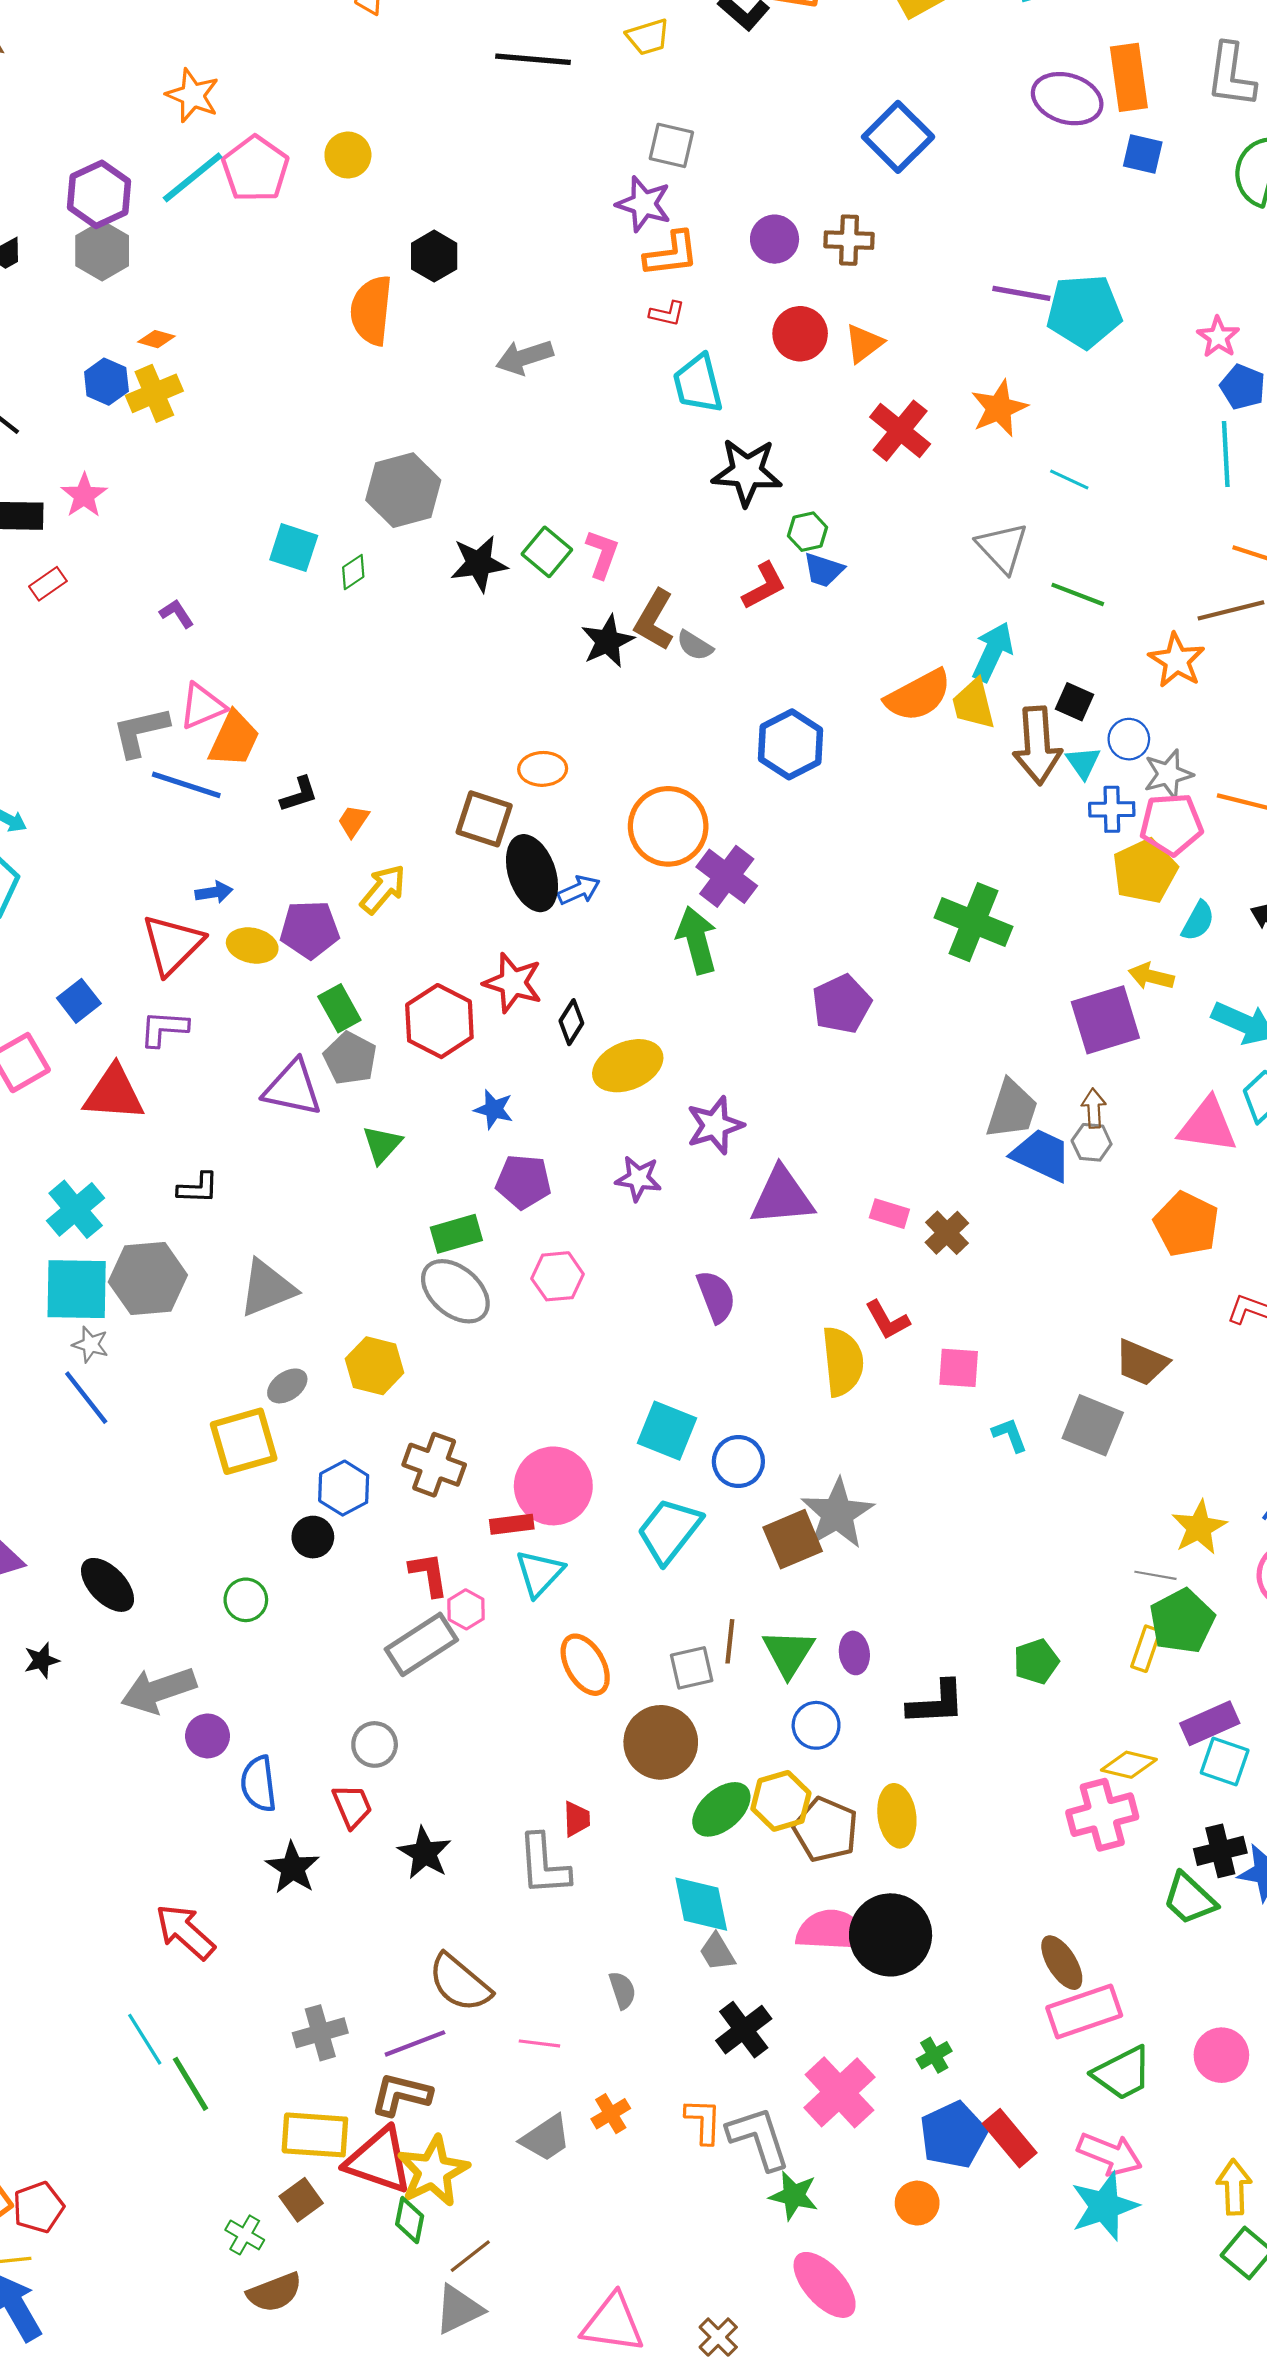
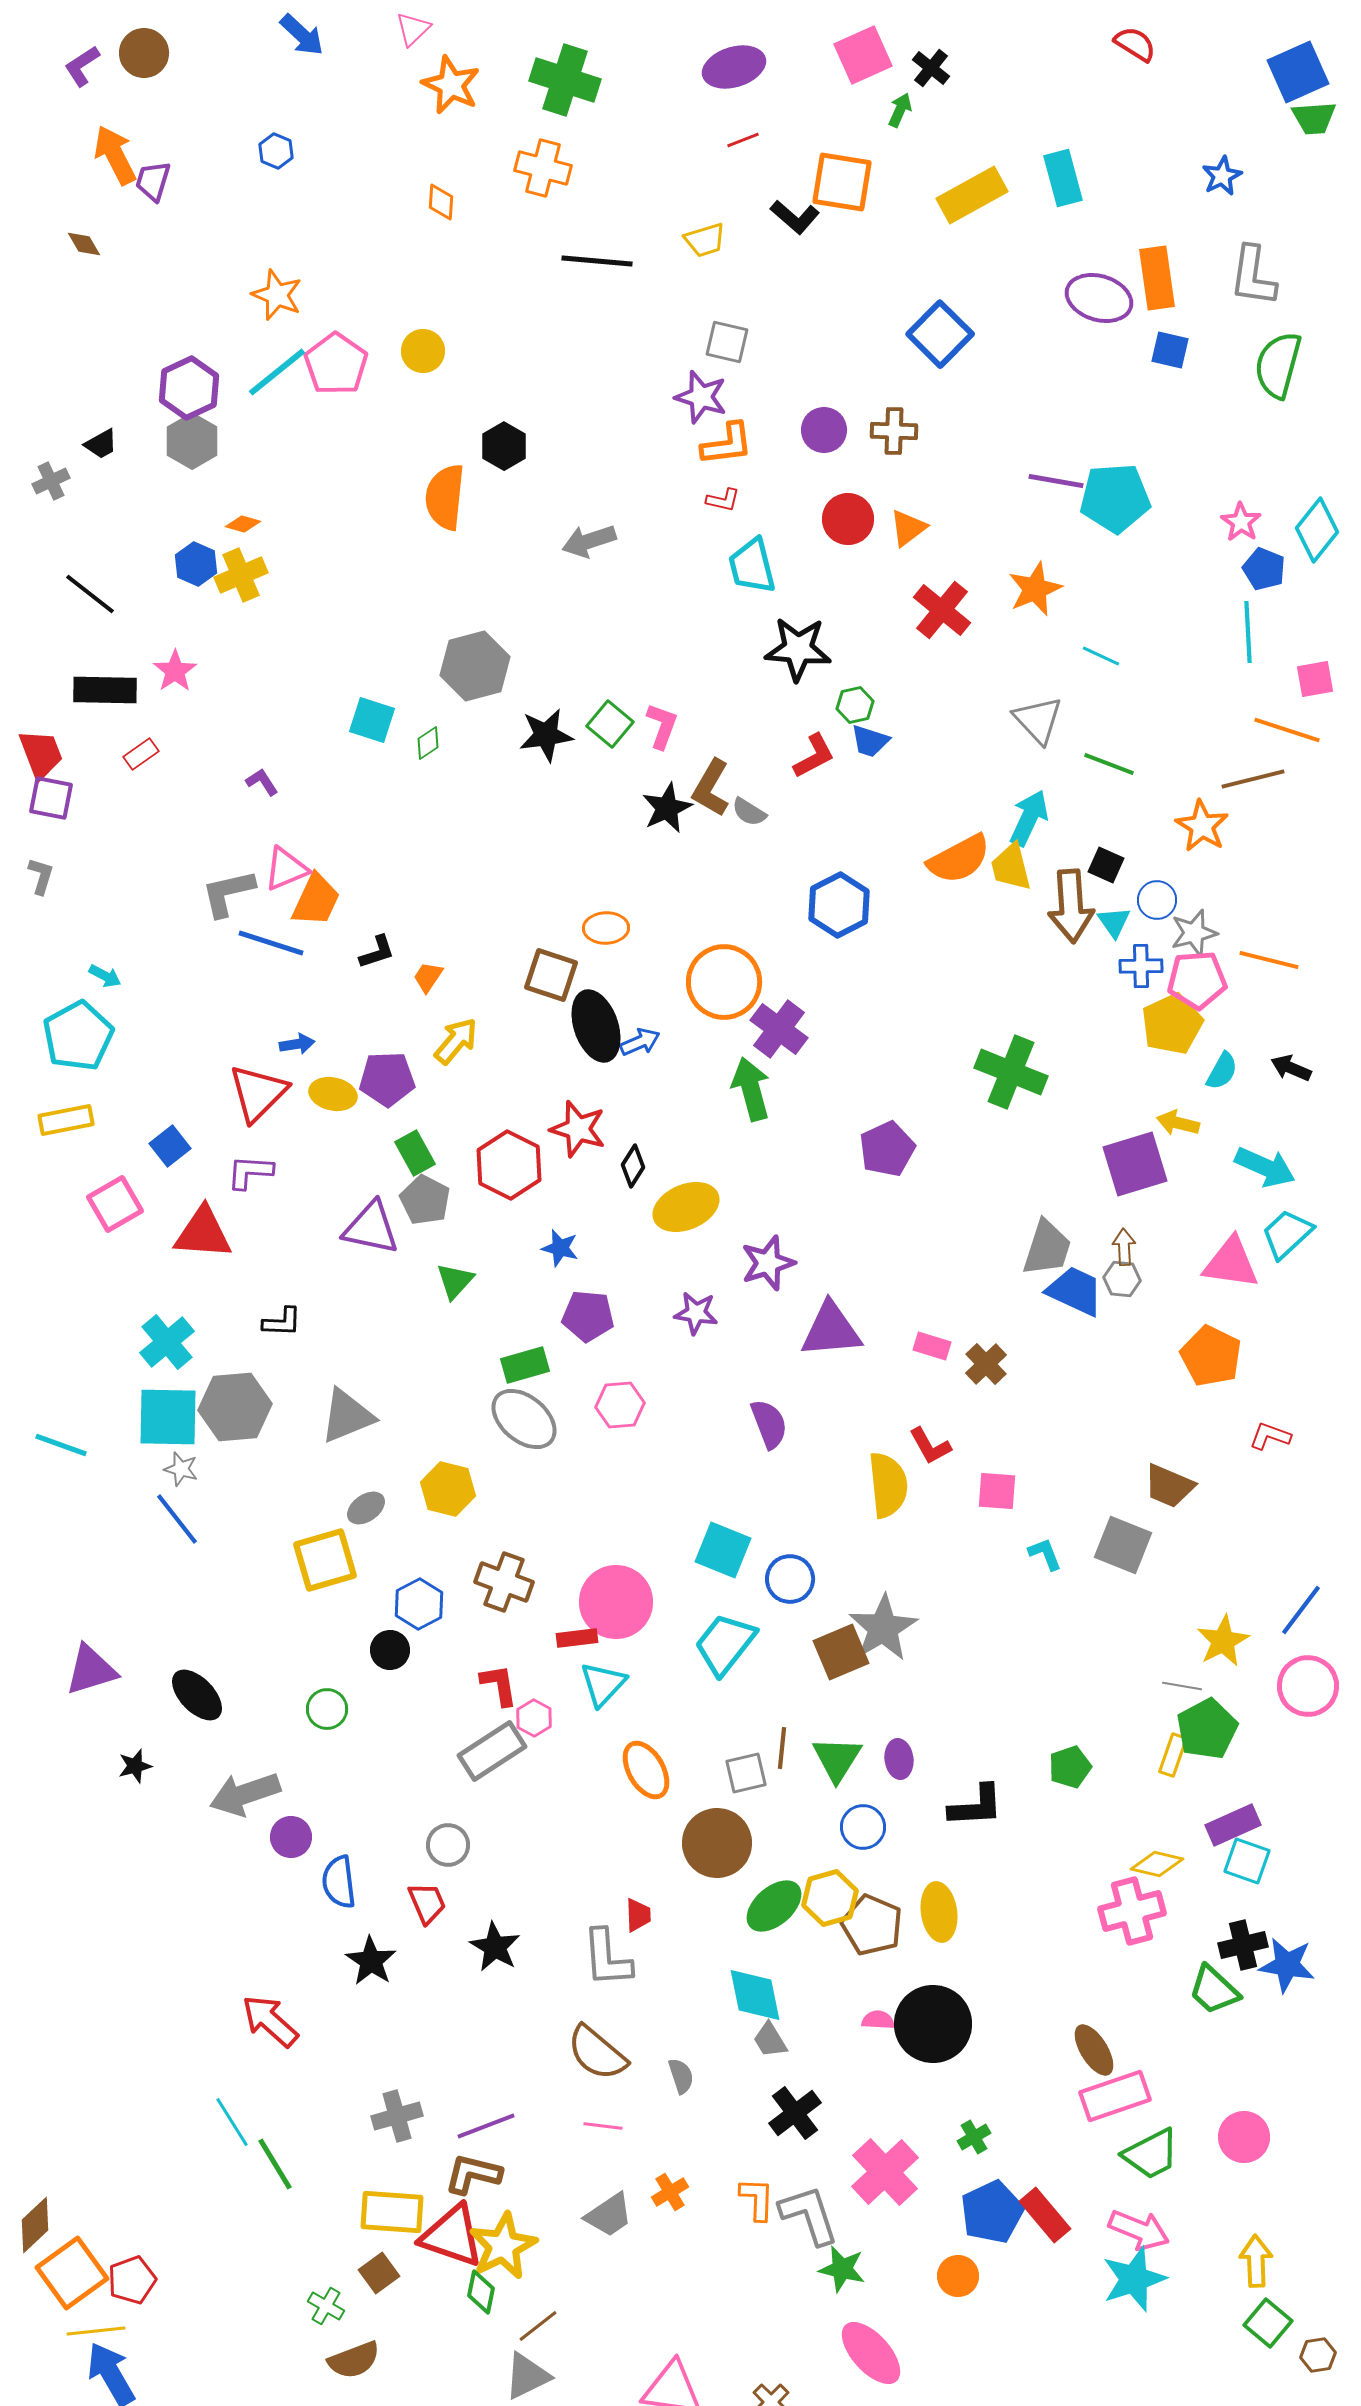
pink semicircle: (832, 1931) -> (878, 2020), size x0.5
brown semicircle: (460, 1983) -> (597, 2053), moved

